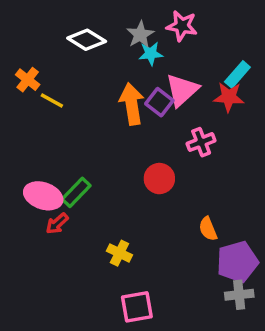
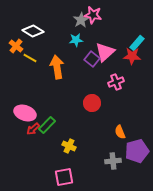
pink star: (182, 26) -> (93, 15), moved
white diamond: (87, 40) -> (33, 31), moved
cyan star: (151, 54) -> (76, 40), moved
orange arrow: (132, 104) -> (57, 67), moved
green rectangle: (76, 192) -> (47, 125), moved
gray cross: (239, 295) -> (113, 161), moved
pink square: (137, 307) -> (64, 177), moved

